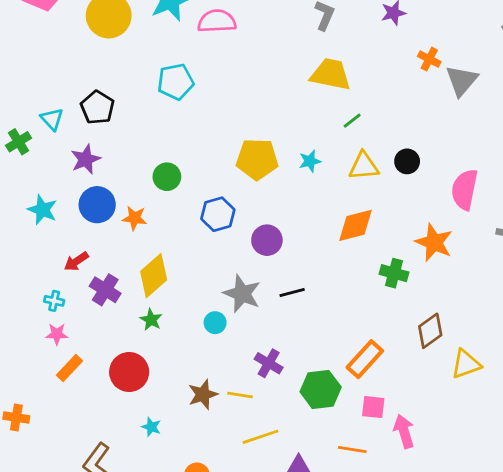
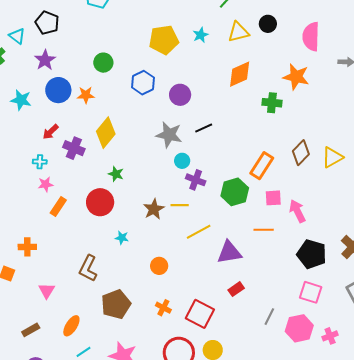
green star: (151, 320) -> (116, 174), moved
cyan circle: (215, 323) -> (182, 161), moved
brown diamond: (430, 331) -> (301, 153), moved

